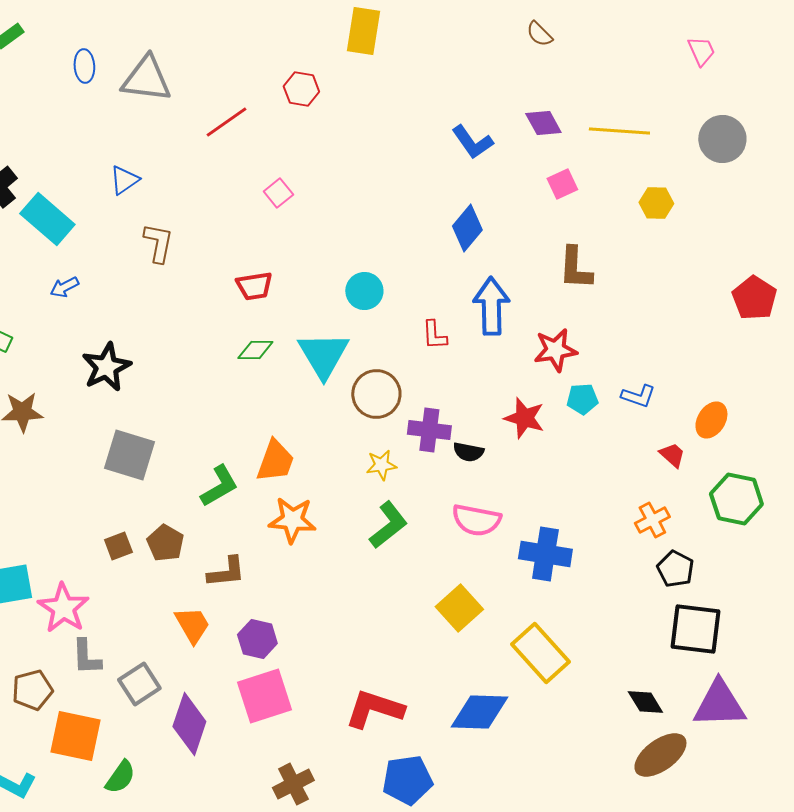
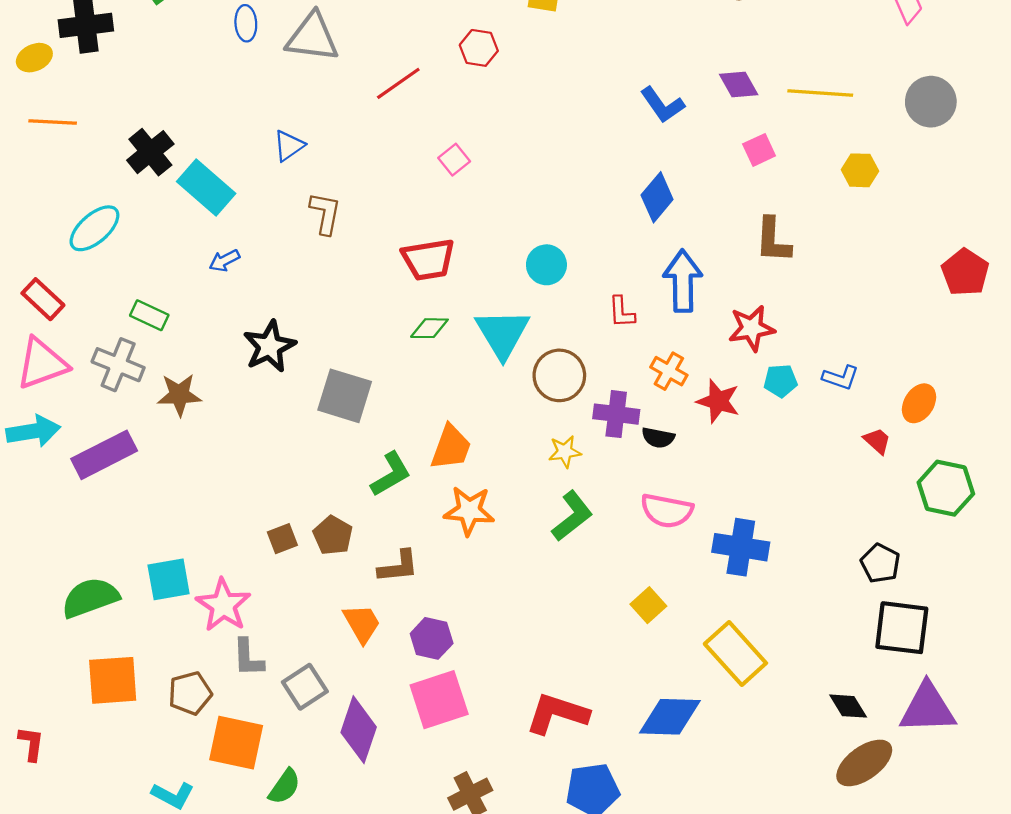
red trapezoid: (254, 286) -> (428, 259), size x1.4
gray square: (129, 455) -> (345, 396), moved
orange cross: (652, 520) -> (669, 371), moved, turned -32
yellow square: (459, 608) -> (648, 605), size x0.7

